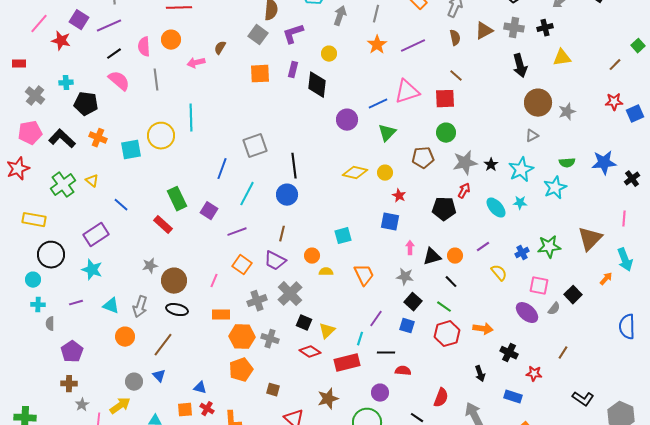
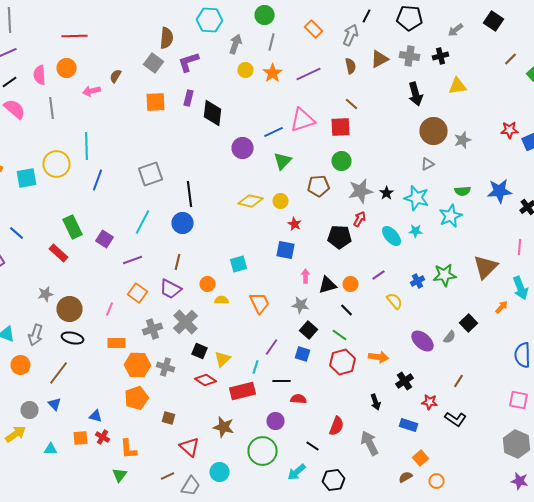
yellow circle: (329, 54) -> (246, 70), moved
brown line: (615, 65) -> (510, 59), moved
blue line: (222, 169) -> (98, 180), moved
cyan star: (521, 170) -> (416, 198), turned -30
pink square: (539, 286) -> (518, 400), moved
black cross: (509, 353) -> (404, 381), turned 30
brown star: (328, 399) -> (224, 427), turned 30
black L-shape: (583, 399) -> (456, 419), moved

